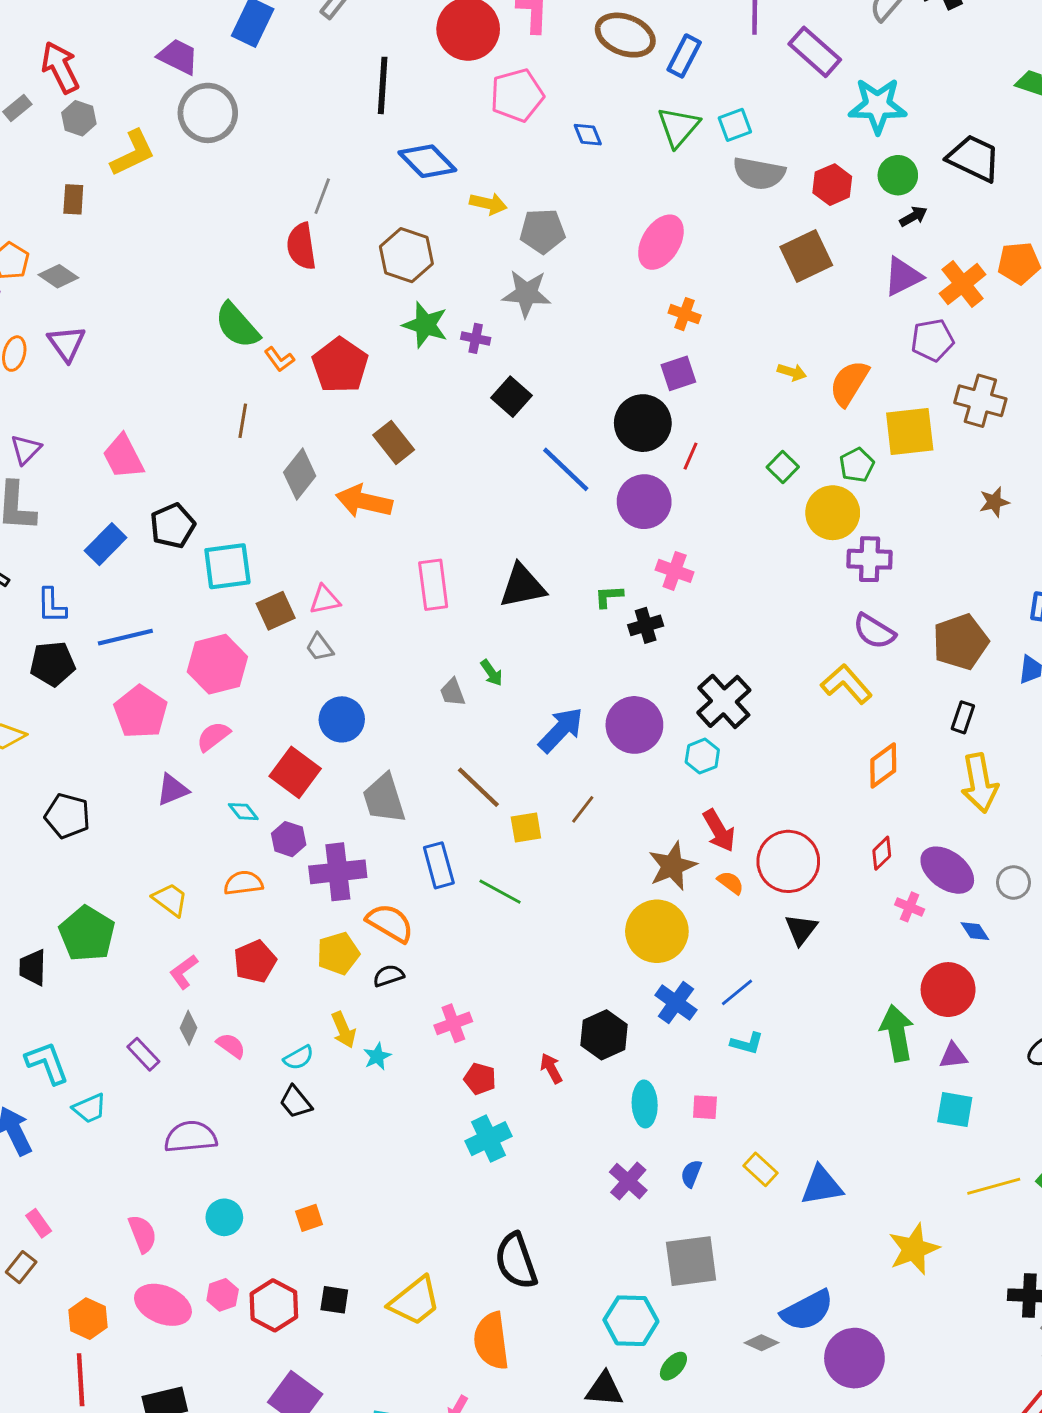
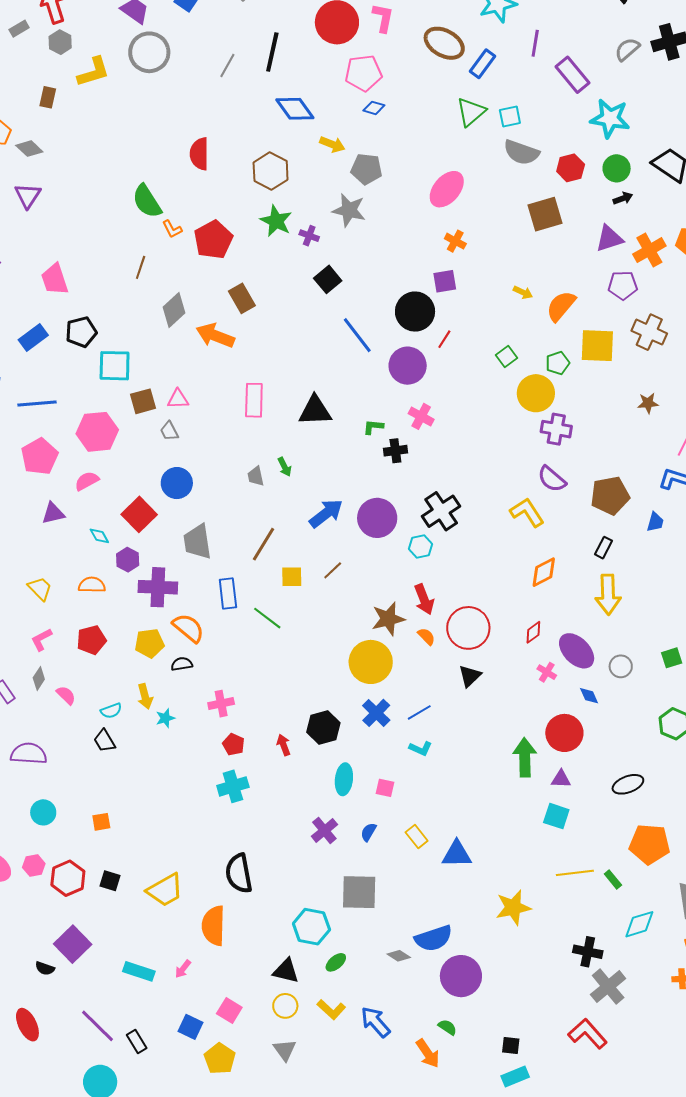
blue diamond: (588, 135) -> (374, 108), moved, turned -60
gray line: (322, 196) -> (227, 65), moved
brown line: (478, 787) -> (263, 544), turned 69

